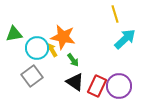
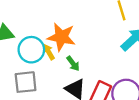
gray square: (32, 76) -> (26, 82), turned 30

